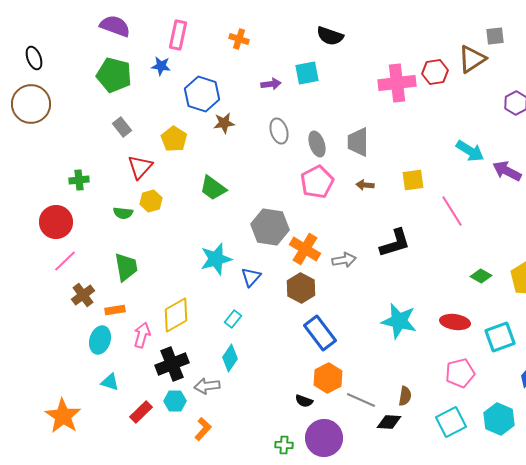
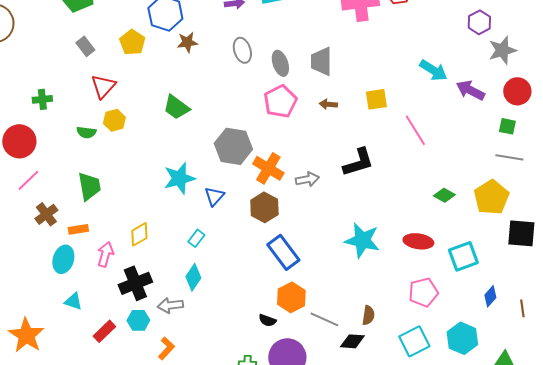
yellow pentagon: (174, 139) -> (132, 42), moved
yellow diamond: (176, 315) -> (139, 234), size x0.7

